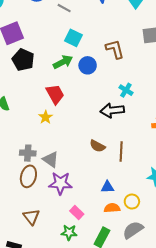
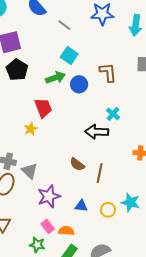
purple star: (60, 183) -> (49, 196), moved, turned -30
yellow circle: (132, 202) -> (108, 210), moved
orange semicircle: (112, 208) -> (66, 231), moved

